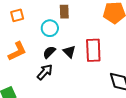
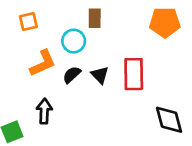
orange L-shape: (17, 51) -> (43, 63), moved
black arrow: (45, 72) -> (44, 111), moved, turned -42

